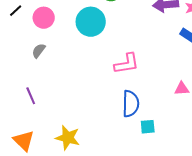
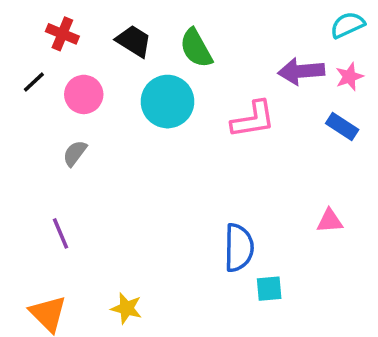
pink L-shape: (127, 64) -> (253, 119), moved
yellow star: (68, 138) -> (127, 308), size x0.7

